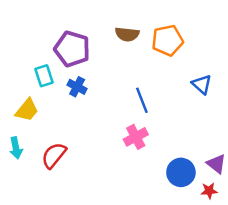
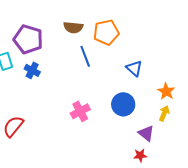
blue line: (142, 100) -> (85, 56), moved
blue circle: (181, 172) -> (123, 104), moved

